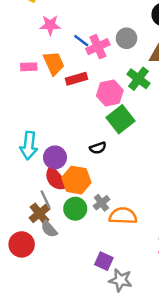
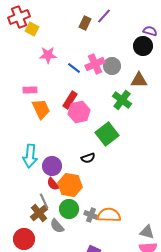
pink cross: (98, 47) -> (95, 64), moved
orange trapezoid: (54, 63) -> (41, 109), moved
red rectangle: (76, 79) -> (70, 100), turned -42
pink hexagon: (110, 93) -> (79, 112), moved
red semicircle: (56, 179) -> (53, 184), size x0.6
gray cross: (101, 203) -> (91, 215), moved, turned -32
gray semicircle: (49, 229) -> (57, 226), moved

